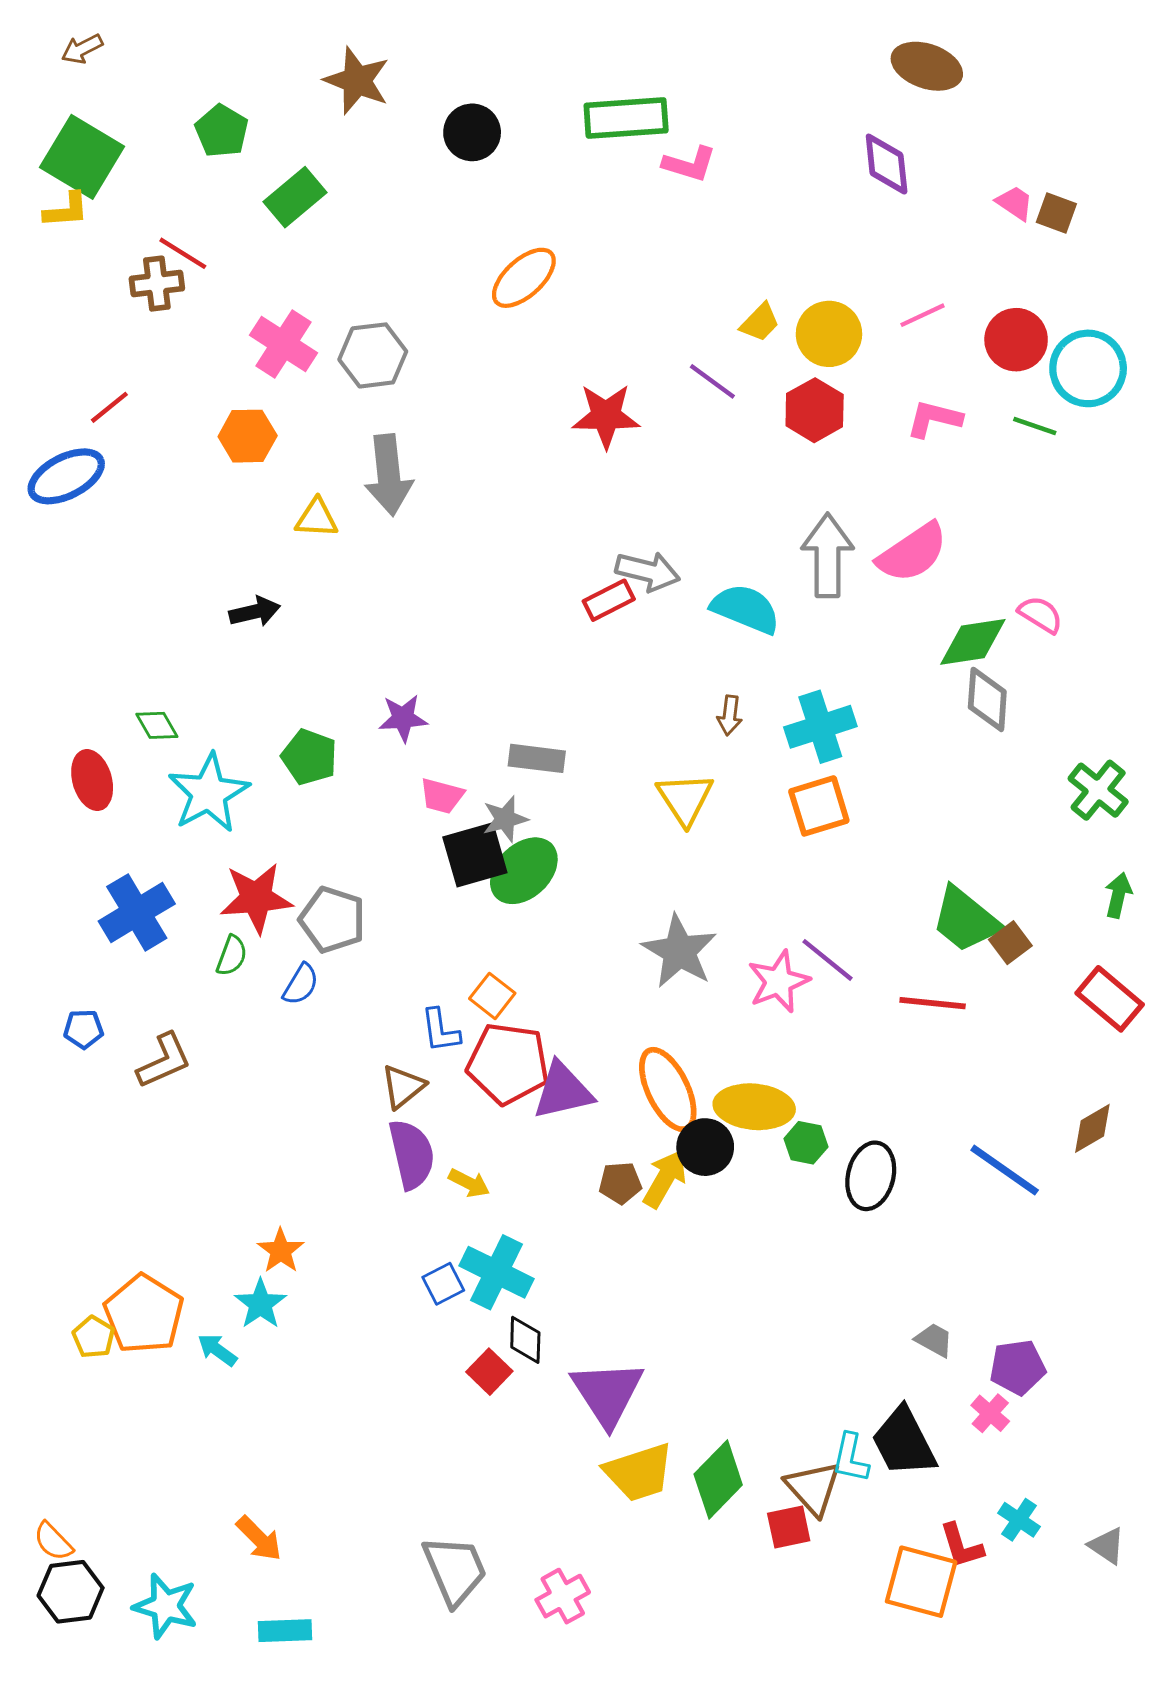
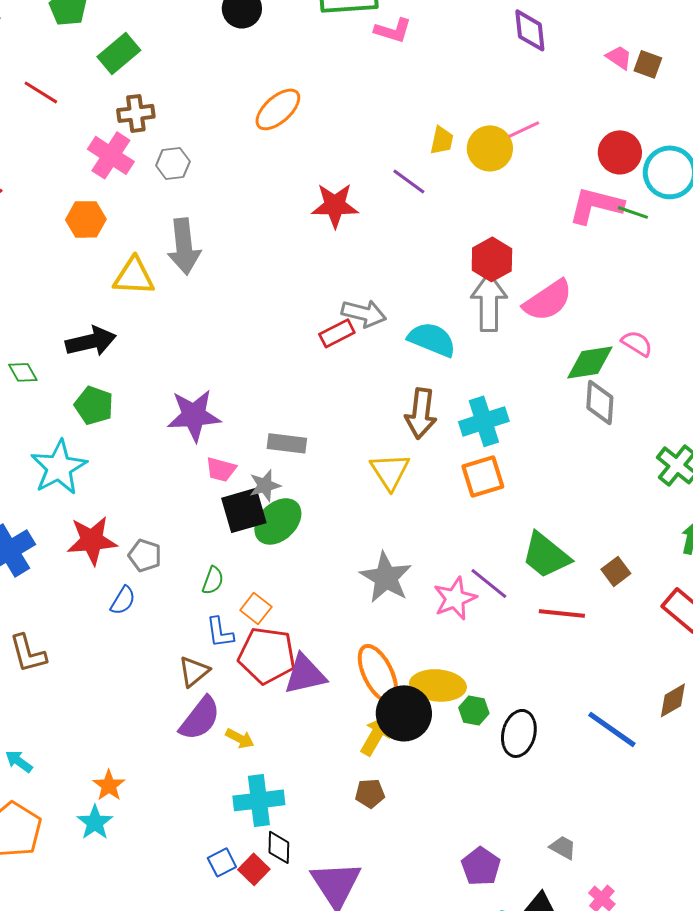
brown cross: (157, 284) -> (136, 113), moved
pink line: (923, 315) -> (524, 129), moved
yellow trapezoid: (760, 322) -> (442, 140), turned -32
gray hexagon: (373, 355) -> (173, 163), size x0.7
red hexagon: (815, 410) -> (492, 259), moved
pink L-shape: (934, 419) -> (596, 205), moved, size x1.4
yellow triangle: (317, 518) -> (134, 276), size x1.4
black arrow: (255, 612) -> (91, 341), size x1.4
brown arrow: (730, 715) -> (421, 413), size x1.8
purple star: (403, 718) -> (194, 415), size x1.6
green diamond: (157, 725) -> (23, 372), moved
green pentagon: (309, 757) -> (94, 405), moved
gray pentagon: (332, 920) -> (145, 555), size x0.7
green trapezoid: (966, 920) -> (546, 555), moved
green semicircle: (232, 956) -> (213, 580), moved
brown L-shape: (164, 1061) -> (28, 653), turned 99
black circle: (705, 1147) -> (404, 713), size x1.4
purple semicircle: (412, 1154) -> (200, 718), turned 51
brown pentagon: (620, 1183) -> (370, 793), moved
cyan cross: (497, 1272) -> (259, 800), turned -33
blue square: (443, 1284) -> (222, 862), moved
cyan arrow: (217, 1350) -> (19, 761), moved
purple pentagon: (1018, 1367) -> (481, 866), moved, turned -30

